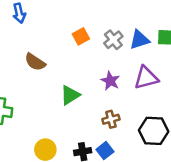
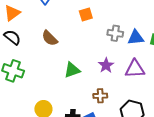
orange square: (81, 36) -> (86, 15), moved
gray cross: (113, 40) -> (115, 33), turned 35

